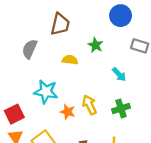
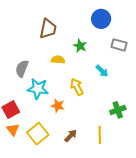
gray semicircle: (30, 49) -> (22, 69), moved
yellow arrow: (89, 105) -> (77, 87), moved
green cross: (121, 108) -> (118, 110), moved

